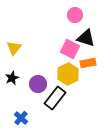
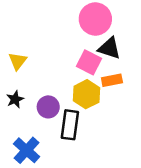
pink circle: (75, 15) -> (95, 19), size x1.6
black rectangle: (55, 98) -> (70, 125), turned -30
blue cross: (21, 118) -> (27, 150), size x1.5

